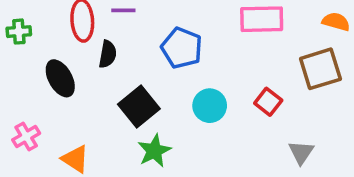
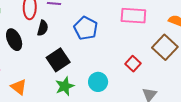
brown square: (320, 69) -> (165, 47), turned -35
cyan circle: (210, 106) -> (98, 82), moved

